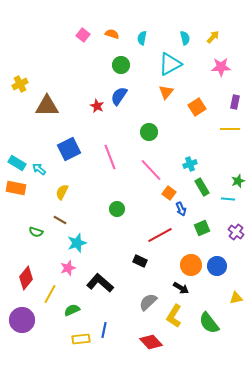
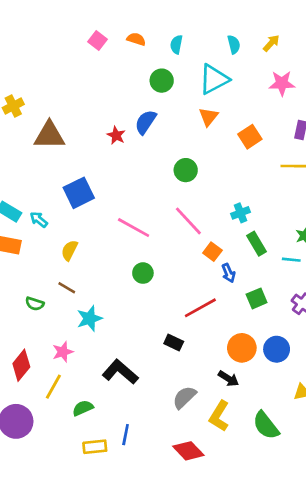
green circle: (121, 65) -> (162, 81), moved
pink line: (110, 157) -> (134, 228), moved, turned -40
pink star: (68, 268) -> (63, 352), moved

